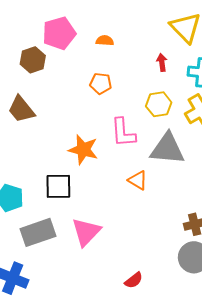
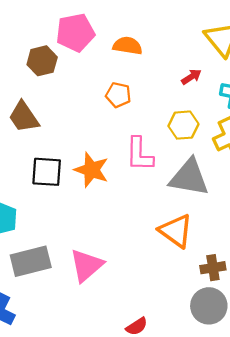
orange semicircle: (105, 41) -> (128, 46), size x1.4
red arrow: (162, 62) -> (191, 77), turned 60
orange triangle: (138, 180) -> (176, 231), moved, size x1.5
black square: (58, 186) -> (47, 172), moved

